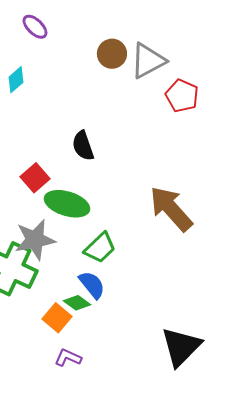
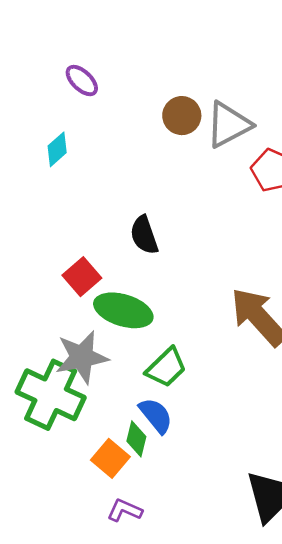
green diamond: (77, 303) -> (136, 439), turned 68

